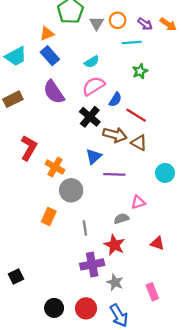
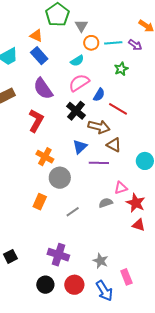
orange circle: (118, 20) -> (91, 43), moved
purple arrow: (145, 24) -> (135, 45), moved
orange triangle: (47, 34) -> (36, 36), turned 48
brown triangle: (139, 143) -> (114, 145), moved
red L-shape: (29, 148) -> (36, 121), moved
gray line: (85, 228) -> (73, 212), turned 64
red star: (114, 245) -> (136, 203), moved
purple cross: (92, 264) -> (58, 255), moved, turned 30
pink rectangle: (152, 292) -> (126, 277), moved

